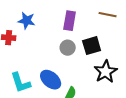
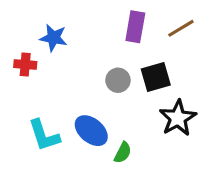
brown line: (108, 15) -> (181, 28), turned -42
purple rectangle: (70, 21) -> (135, 27), moved

